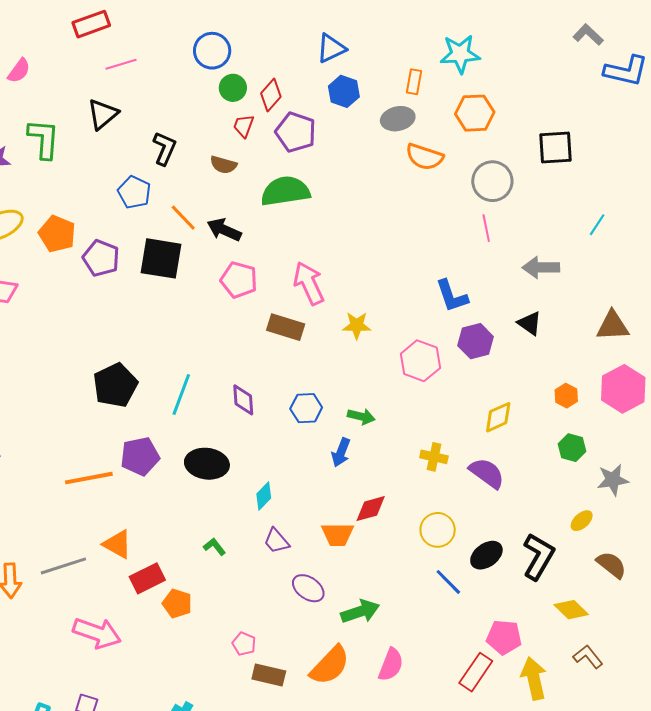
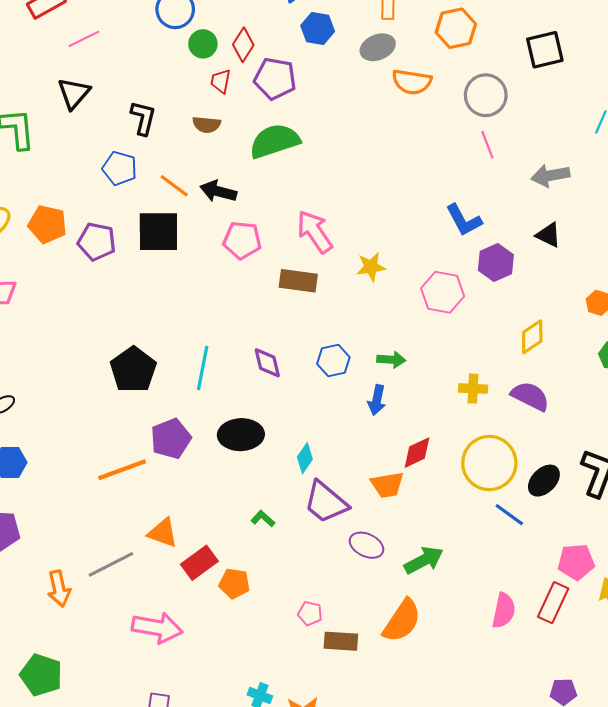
yellow circle: (438, 530) -> (489, 463), size x1.5
purple trapezoid: (277, 541) -> (326, 502), size x1.6
pink semicircle: (391, 665) -> (504, 611), moved

